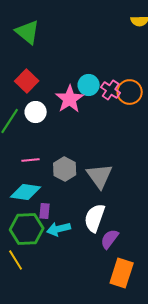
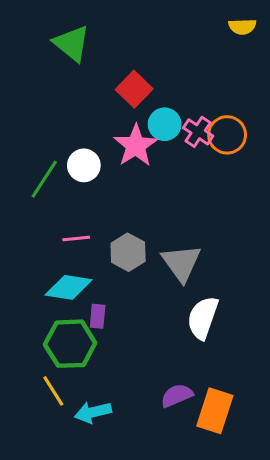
red square: (27, 81) -> (134, 89), moved
white semicircle: (95, 218) -> (203, 318), moved
cyan arrow: (59, 229) -> (93, 412), moved
purple semicircle: (110, 239) -> (177, 396), moved, turned 30

